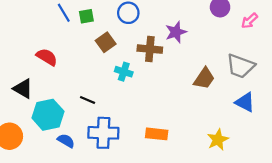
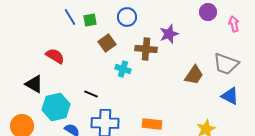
pink arrow: (249, 21) -> (234, 24), turned 119

